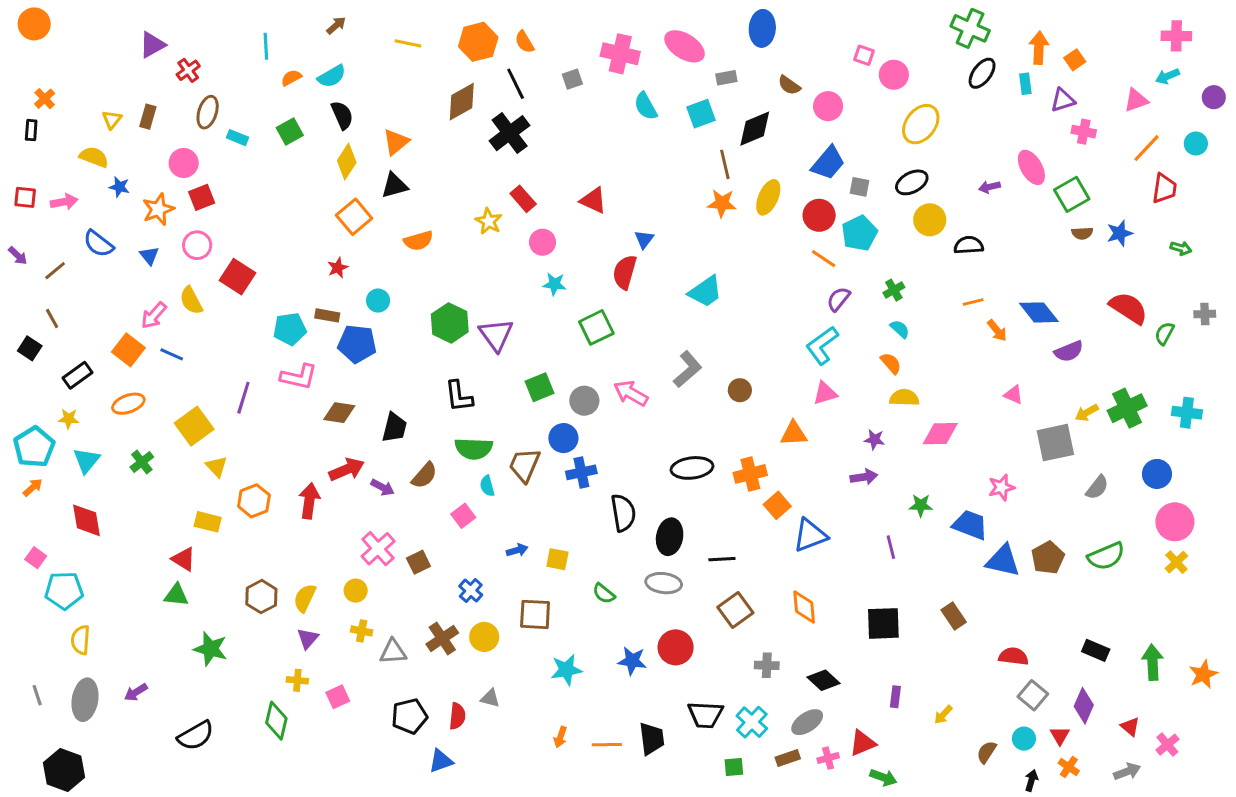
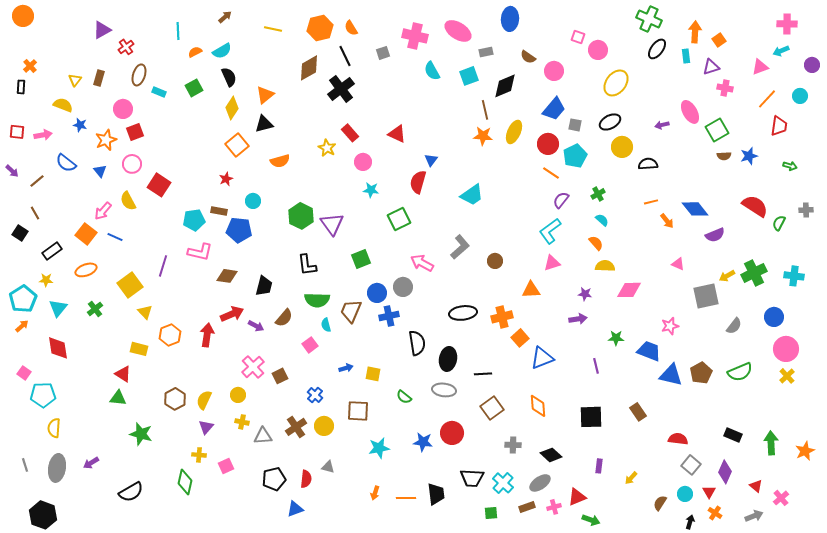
gray circle: (584, 401) -> (403, 287), moved

